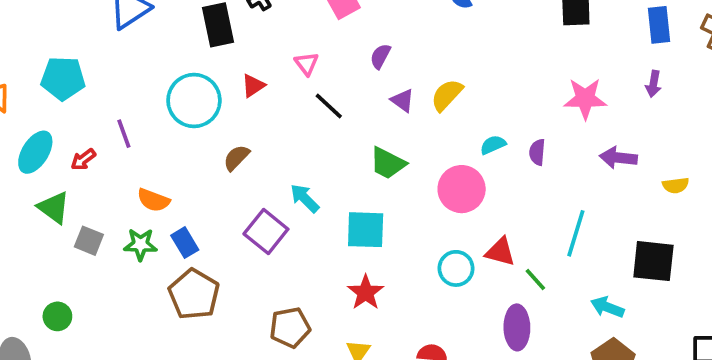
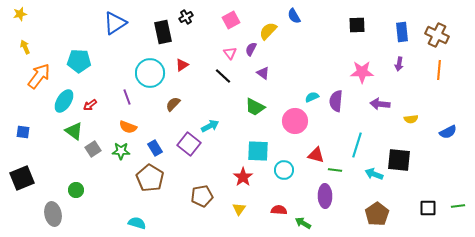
pink triangle: (307, 64) -> (230, 53), moved
yellow semicircle: (447, 95) -> (268, 31), moved
purple line: (124, 134) -> (127, 97), moved
purple semicircle: (537, 152) -> (336, 101), size x1.5
cyan arrow: (305, 198) -> (210, 126), turned 108
cyan square: (366, 230) -> (258, 151), moved
gray square: (89, 241) -> (93, 149), turned 35
blue rectangle: (185, 243) -> (155, 148), moved
cyan circle: (456, 268) -> (284, 170), moved
green line: (535, 279) -> (335, 170), turned -40
cyan arrow: (607, 307) -> (374, 174), moved

